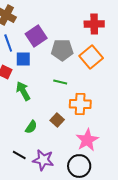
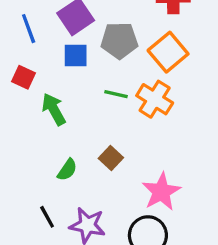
blue square: (23, 59) -> (76, 55), moved
orange cross: (80, 104) -> (155, 99), moved, turned 30
black line: (19, 155) -> (47, 217), turned 32

